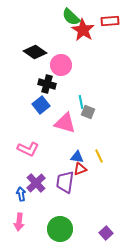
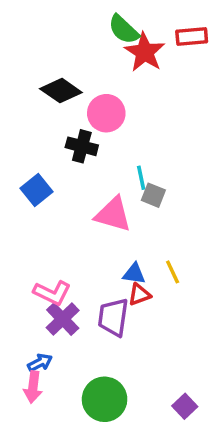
blue square: (41, 105) -> (36, 190), moved
pink L-shape: (28, 149) -> (52, 293), moved
blue arrow: (21, 194) -> (40, 363), moved, turned 72

